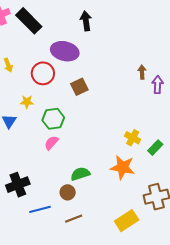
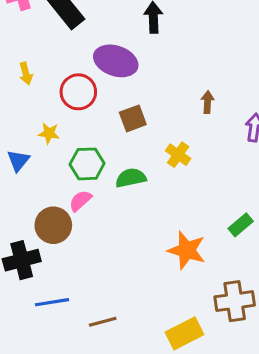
brown arrow: (142, 72) -> (208, 102), moved
yellow cross: (133, 138) -> (178, 155), moved
green semicircle: (80, 174) -> (131, 178), moved
brown circle: (68, 192) -> (53, 225), moved, size x1.5

